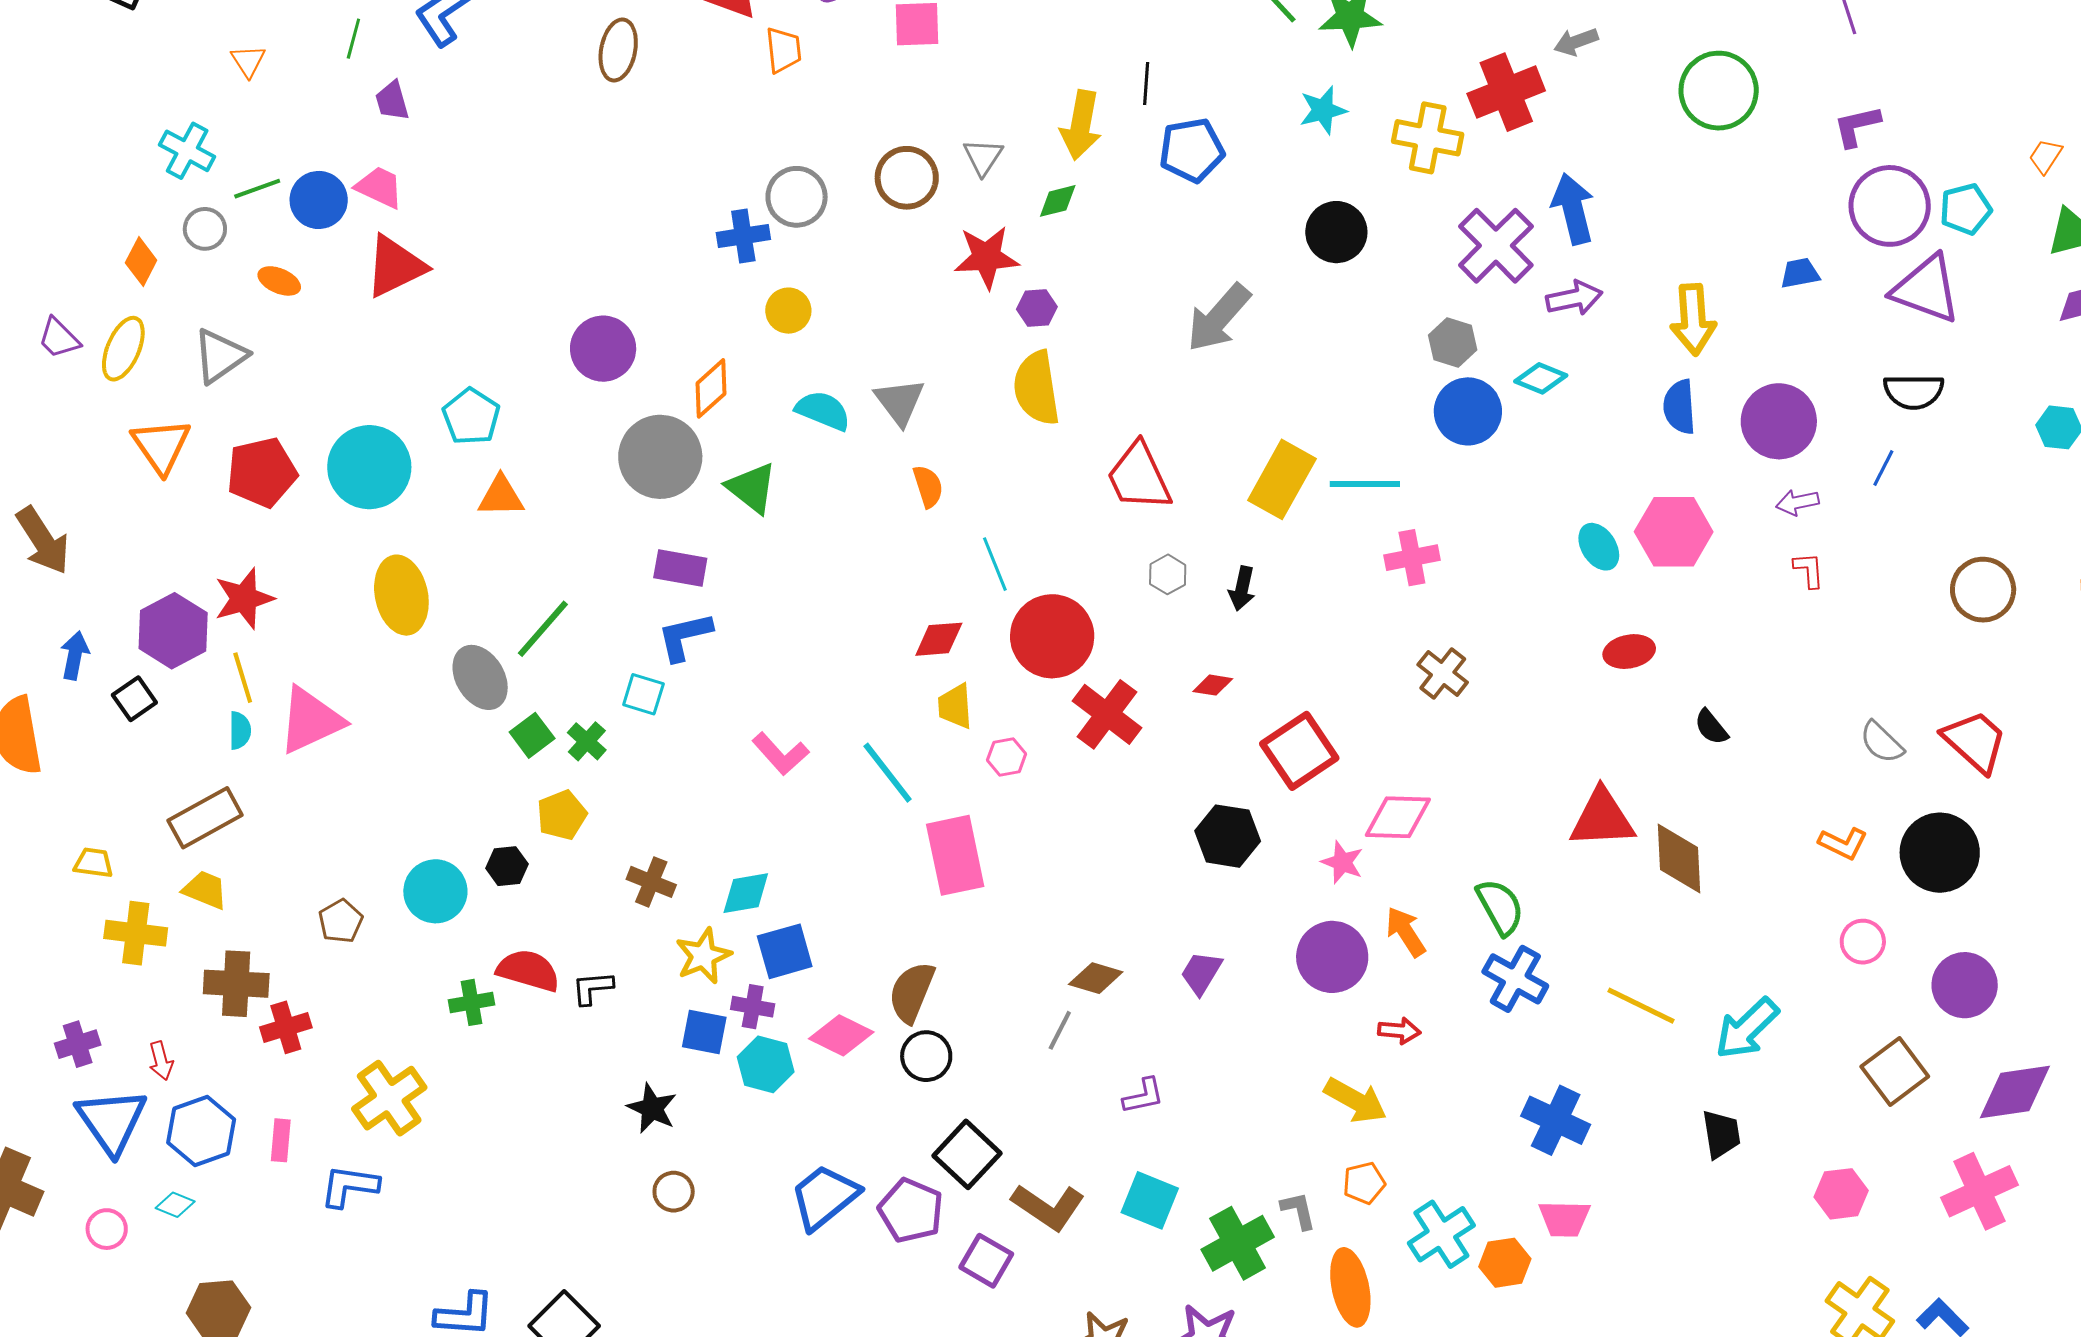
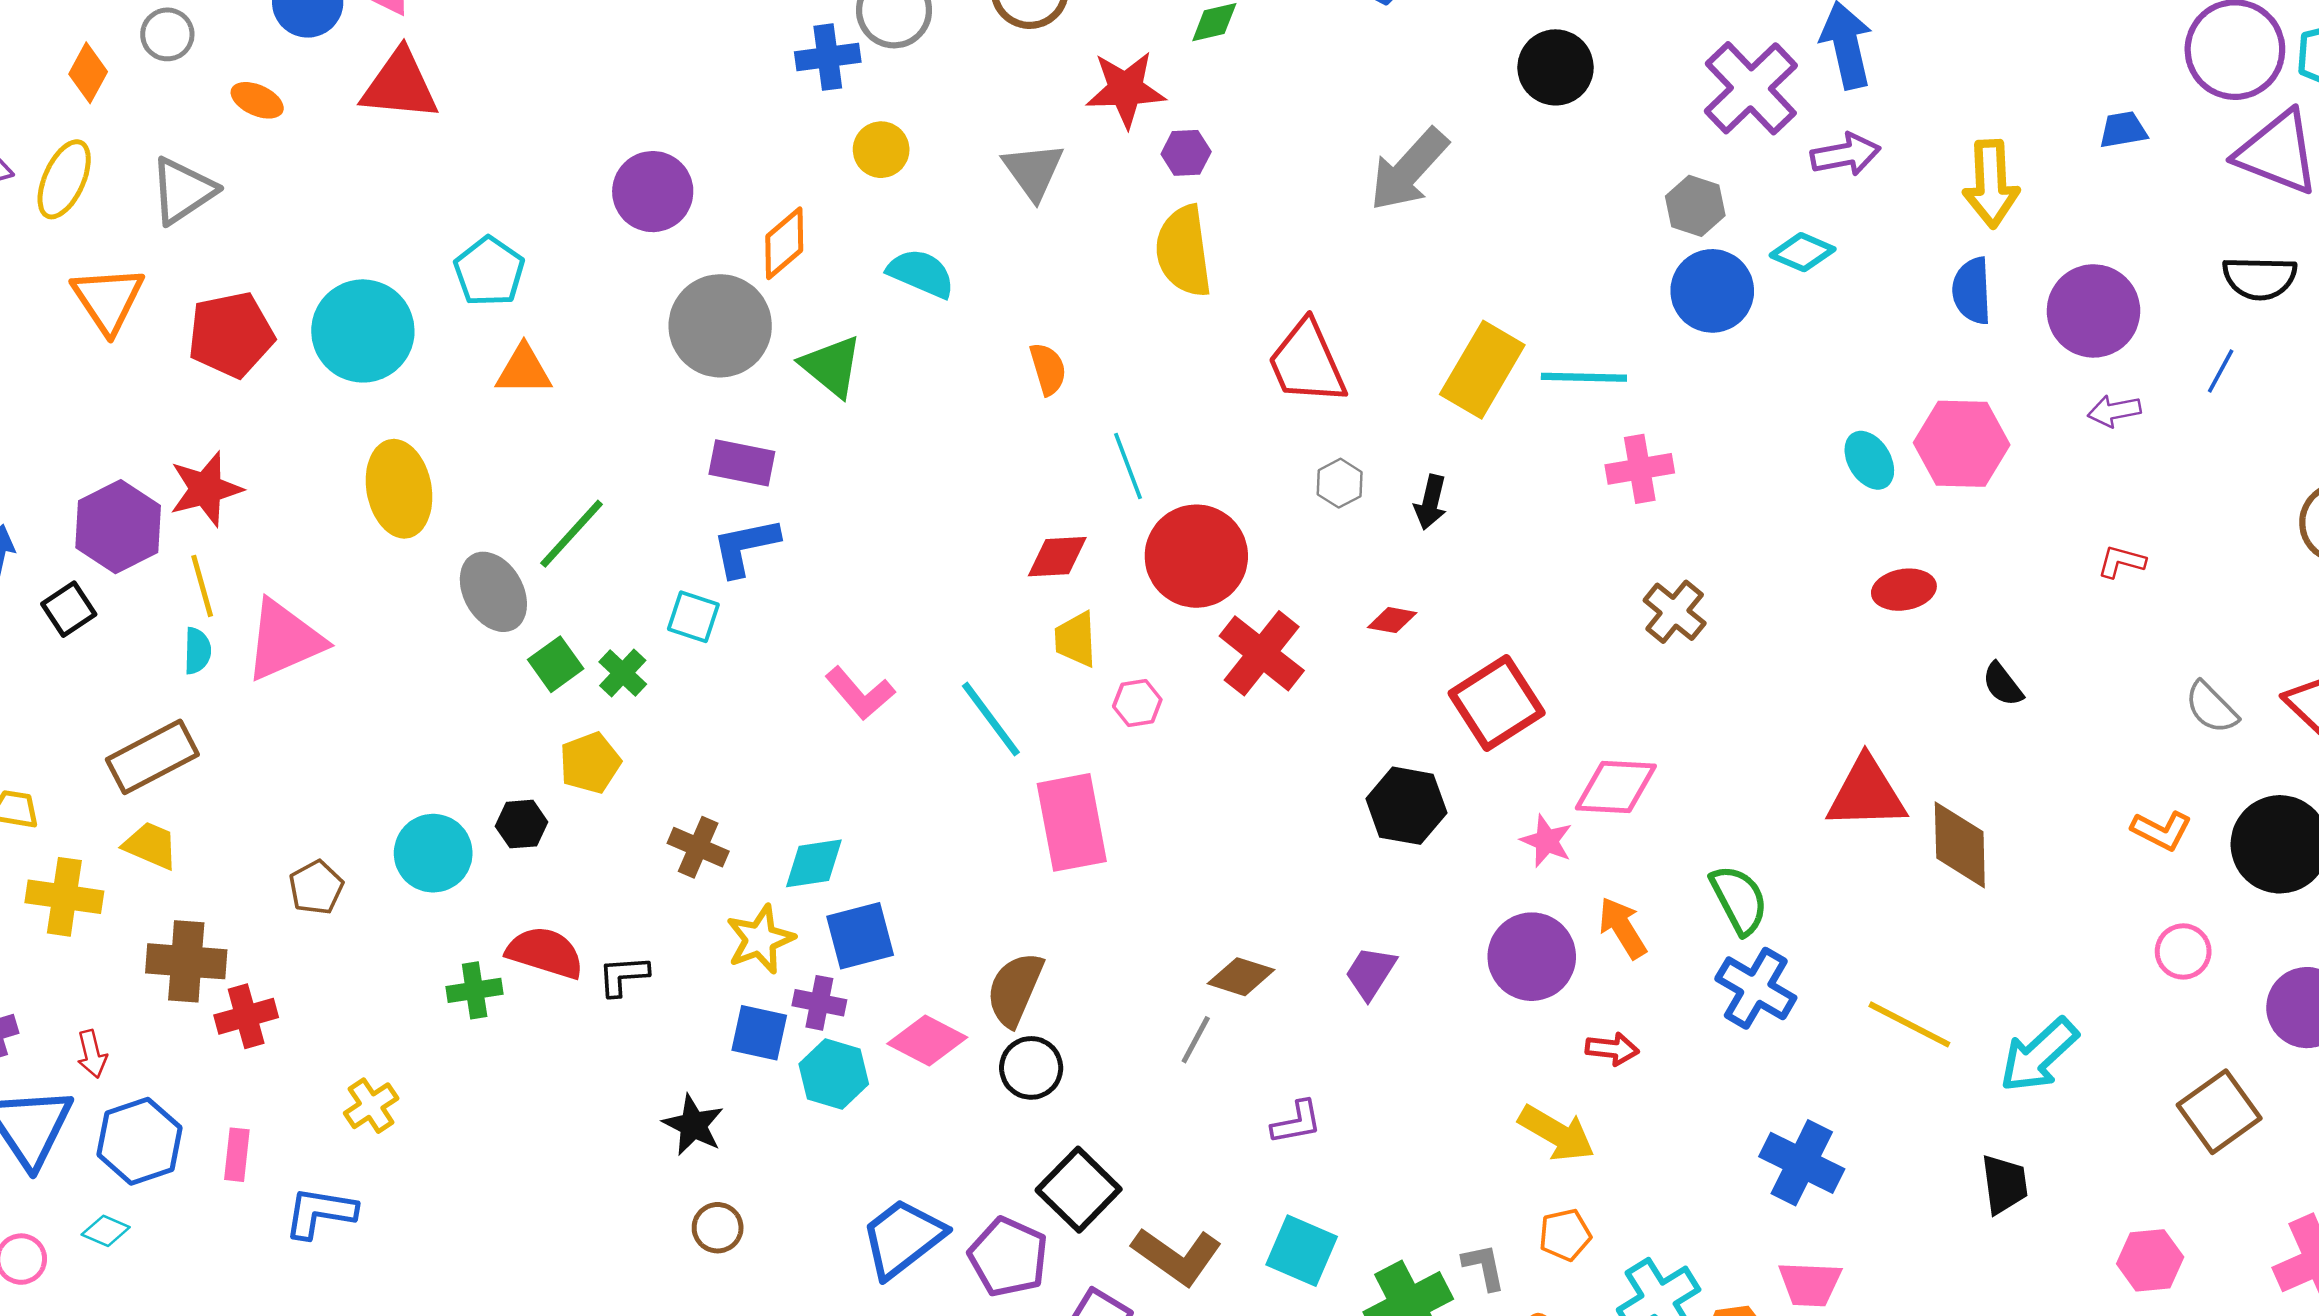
red triangle: (395, 266) -> (400, 85), turned 30
gray triangle: (900, 402) -> (1033, 171), moved
red L-shape: (1809, 570) -> (2121, 562), moved, turned -72
yellow cross: (389, 1098) -> (371, 1106), size x0.6

